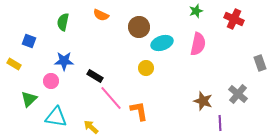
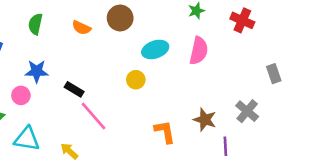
orange semicircle: (101, 15) -> (81, 28), moved
brown circle: (139, 27) -> (120, 18), moved
orange L-shape: (139, 111) -> (165, 132), moved

